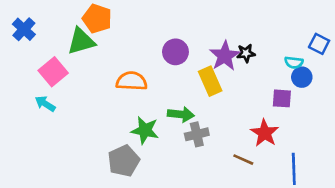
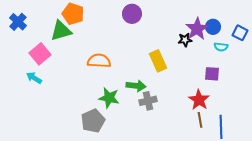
purple circle: (175, 52) -> (132, 14), moved
purple star: (225, 56) -> (197, 29), moved
blue circle: (302, 77) -> (213, 27), moved
brown line: (243, 160) -> (200, 120), moved, turned 56

